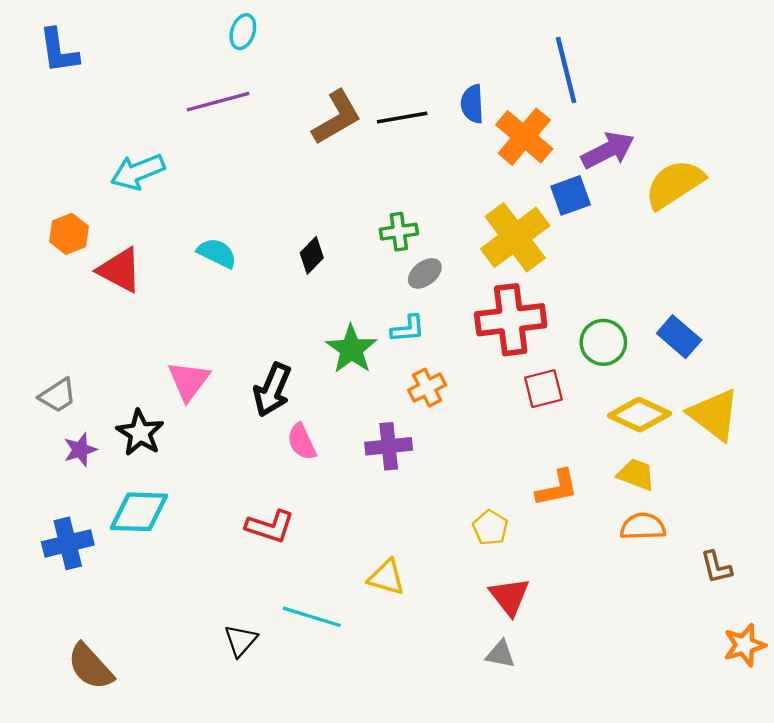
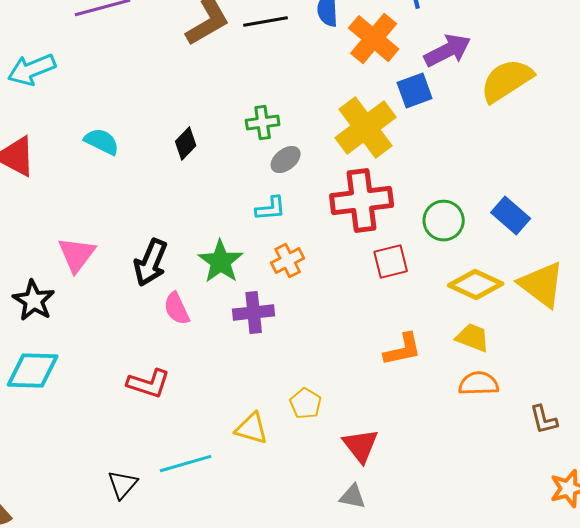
green star: (351, 349) -> (221, 262), moved
yellow pentagon: (490, 528) -> (306, 404), moved
cyan line: (312, 617) -> (186, 464), turned -33

